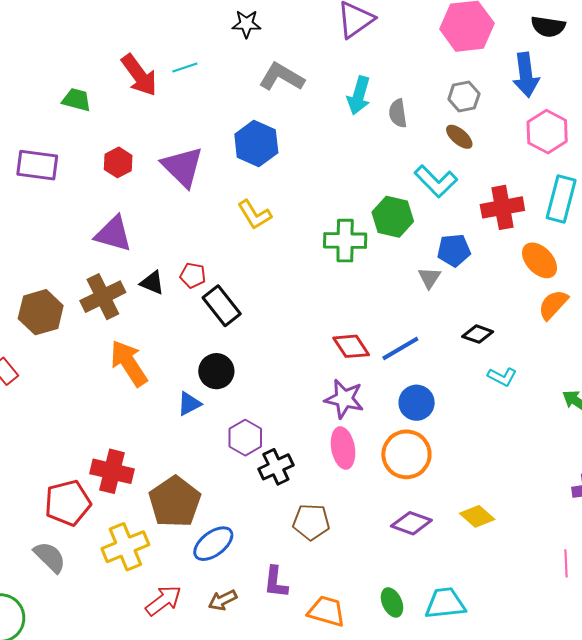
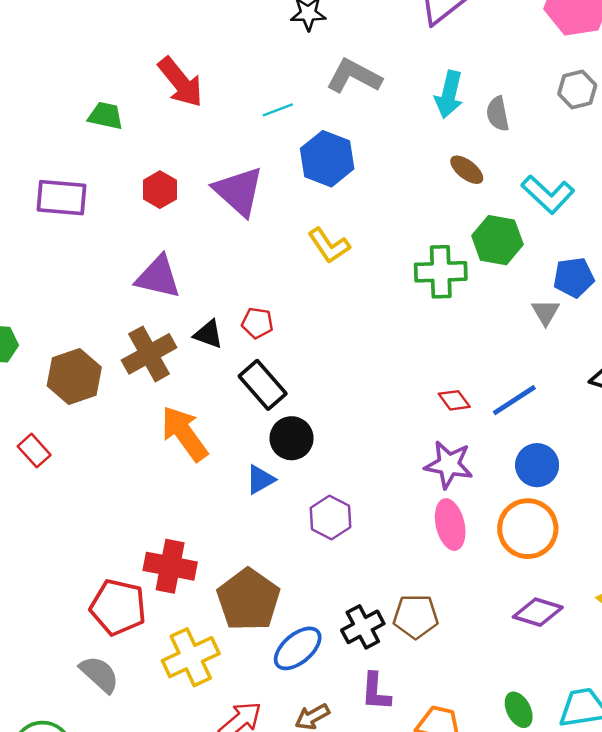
cyan line: (185, 67) -> (278, 110), moved
brown ellipse: (459, 137) -> (467, 170), moved
black rectangle: (222, 306) -> (263, 385), moved
red diamond: (351, 346) -> (454, 400), size x0.7
black cross: (276, 467) -> (363, 627), moved
red pentagon: (68, 503) -> (118, 607), turned 30

